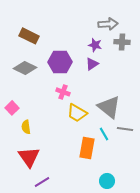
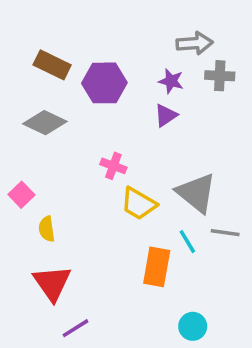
purple hexagon: (60, 62) -> (104, 83), moved

